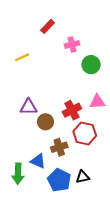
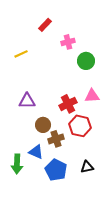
brown circle: (45, 122) -> (43, 125), moved
black triangle: (83, 177) -> (87, 167), moved

